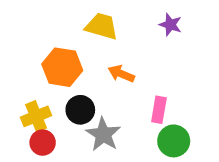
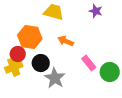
pink rectangle: (159, 110) -> (89, 63), turned -49
green circle: (174, 141) -> (110, 72), moved
red circle: (43, 143) -> (18, 54), moved

